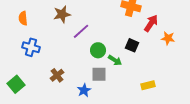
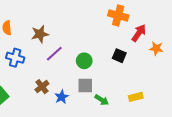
brown star: (62, 14) -> (40, 34), moved
purple line: (81, 31) -> (54, 54), moved
green arrow: (115, 60) -> (102, 100), moved
blue star: (84, 90) -> (62, 97), moved

